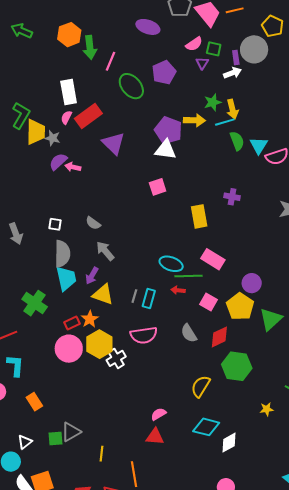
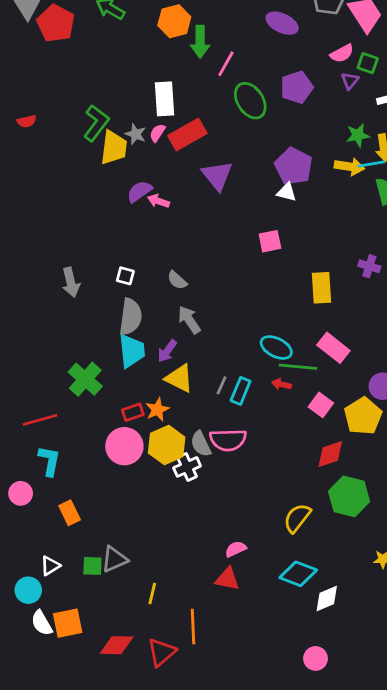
yellow arrow: (194, 120) -> (349, 167), moved
gray star: (53, 138) -> (136, 134), moved
white triangle: (166, 150) -> (287, 192), size x0.7
gray semicircle: (189, 333) -> (201, 444), moved

